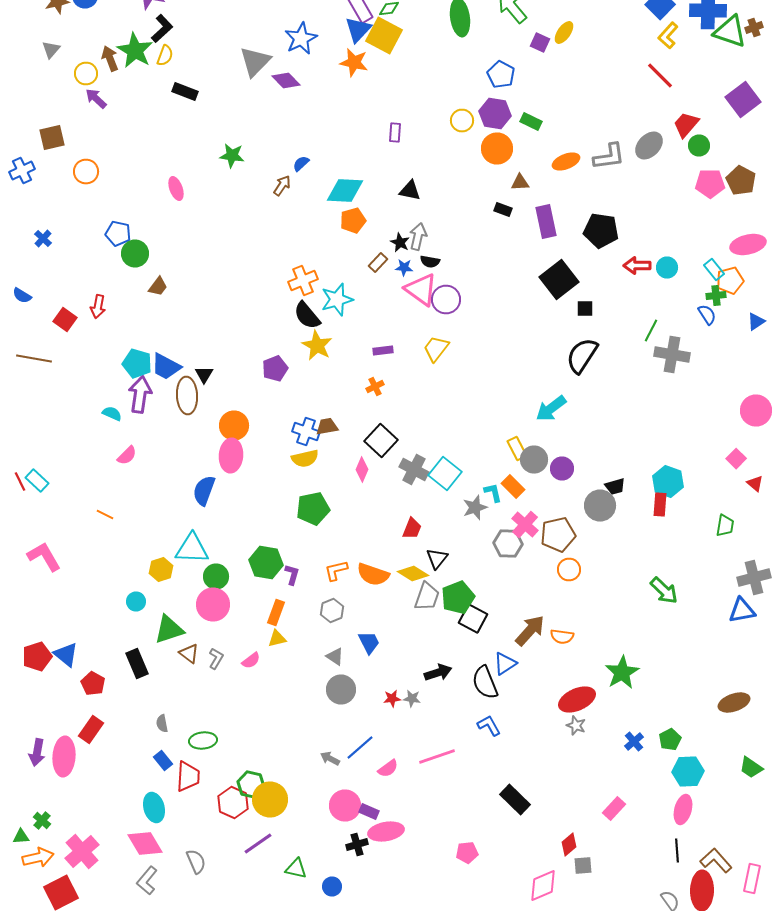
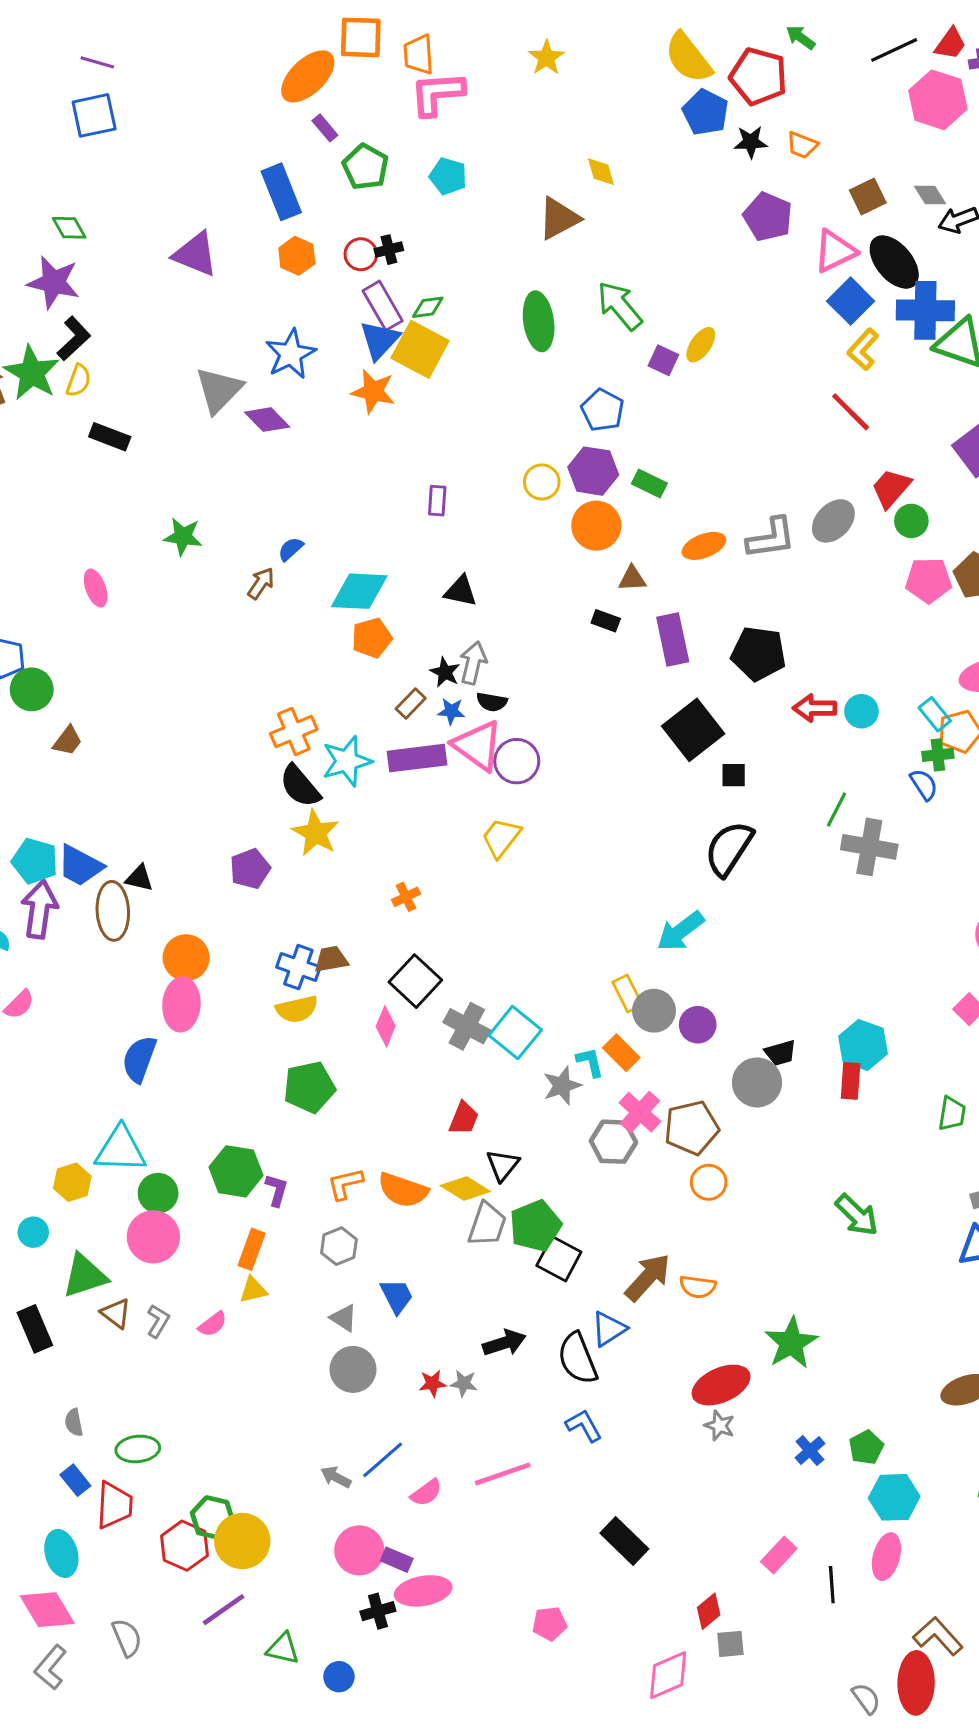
purple rectangle: (383, 350) -> (417, 758), moved, size x1.8
black triangle: (204, 374) -> (139, 878), turned -48
black line: (677, 850) -> (832, 1585), moved

